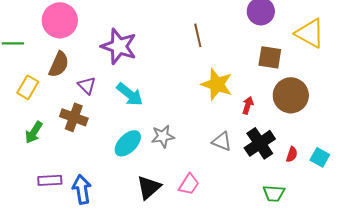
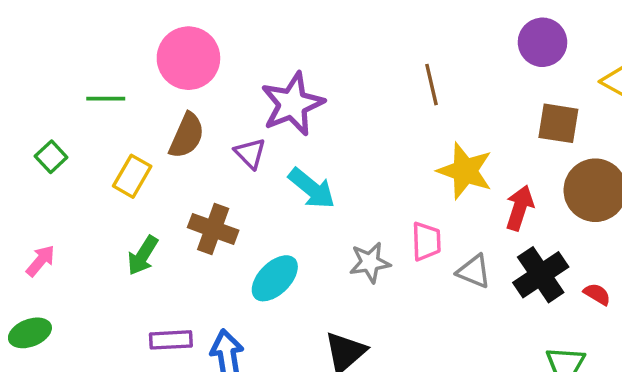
purple star: (119, 46) -> (292, 104), turned 30
purple triangle: (87, 85) -> (250, 153), moved
red arrow: (248, 105) -> (520, 208), size x1.4
cyan ellipse: (128, 143) -> (275, 278), moved
red semicircle: (292, 154) -> (597, 294), turned -77
pink trapezoid: (189, 184) -> (426, 241), moved, turned -35

